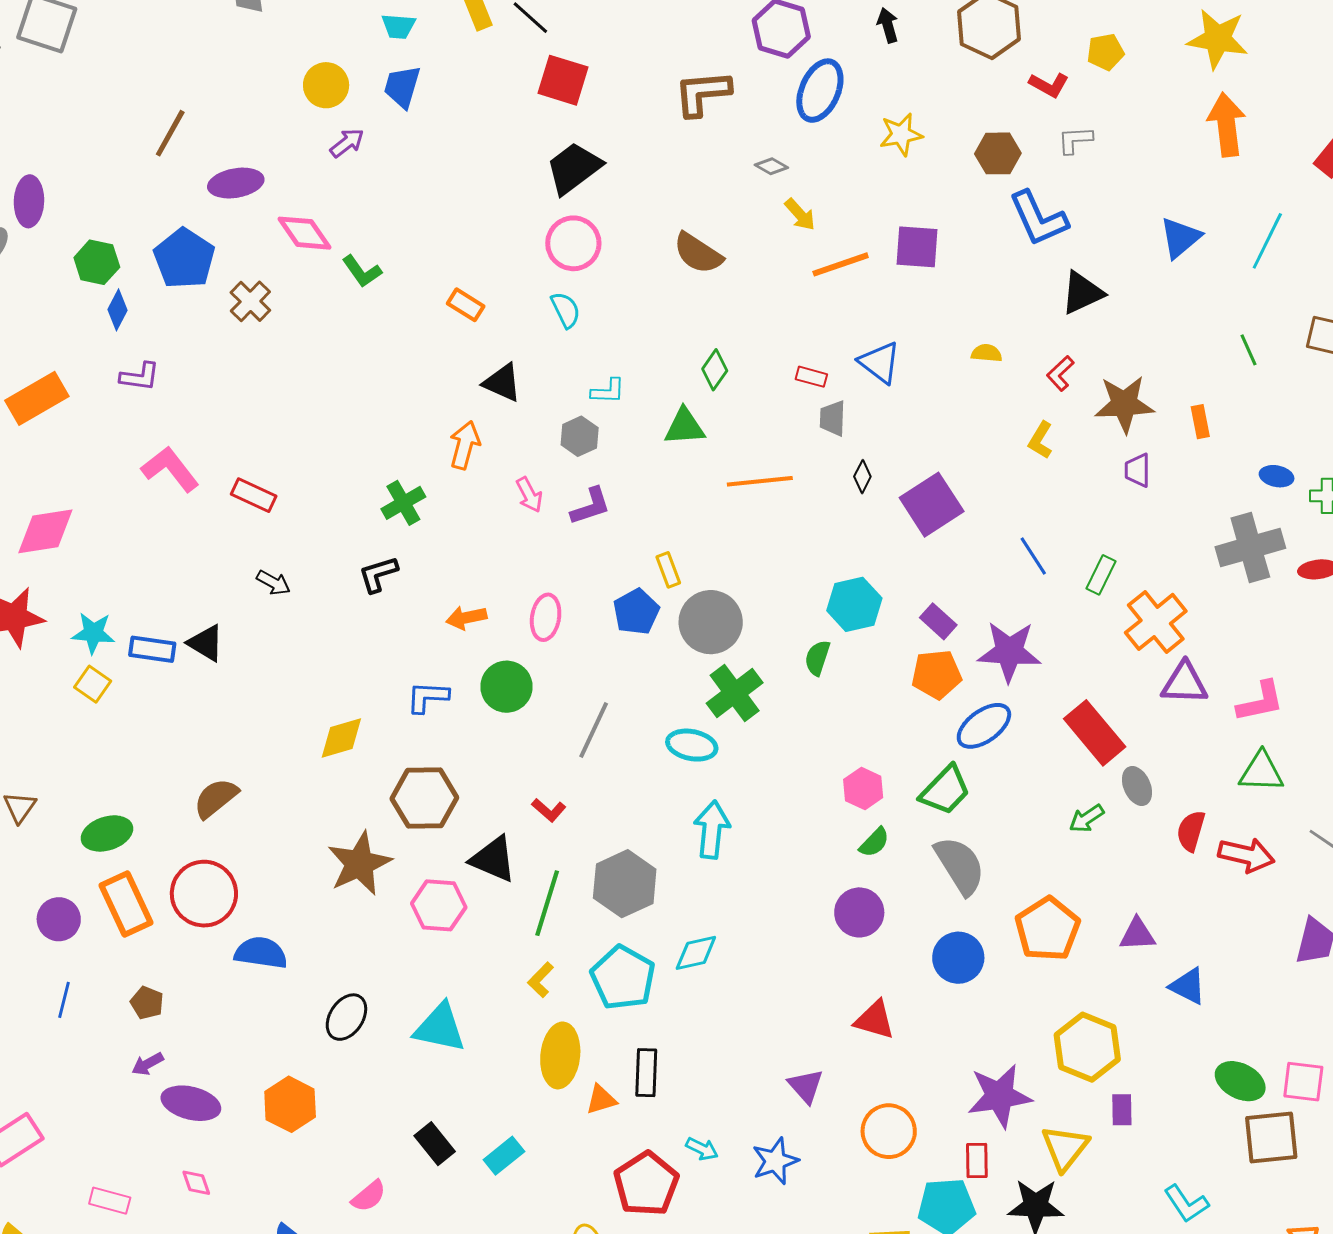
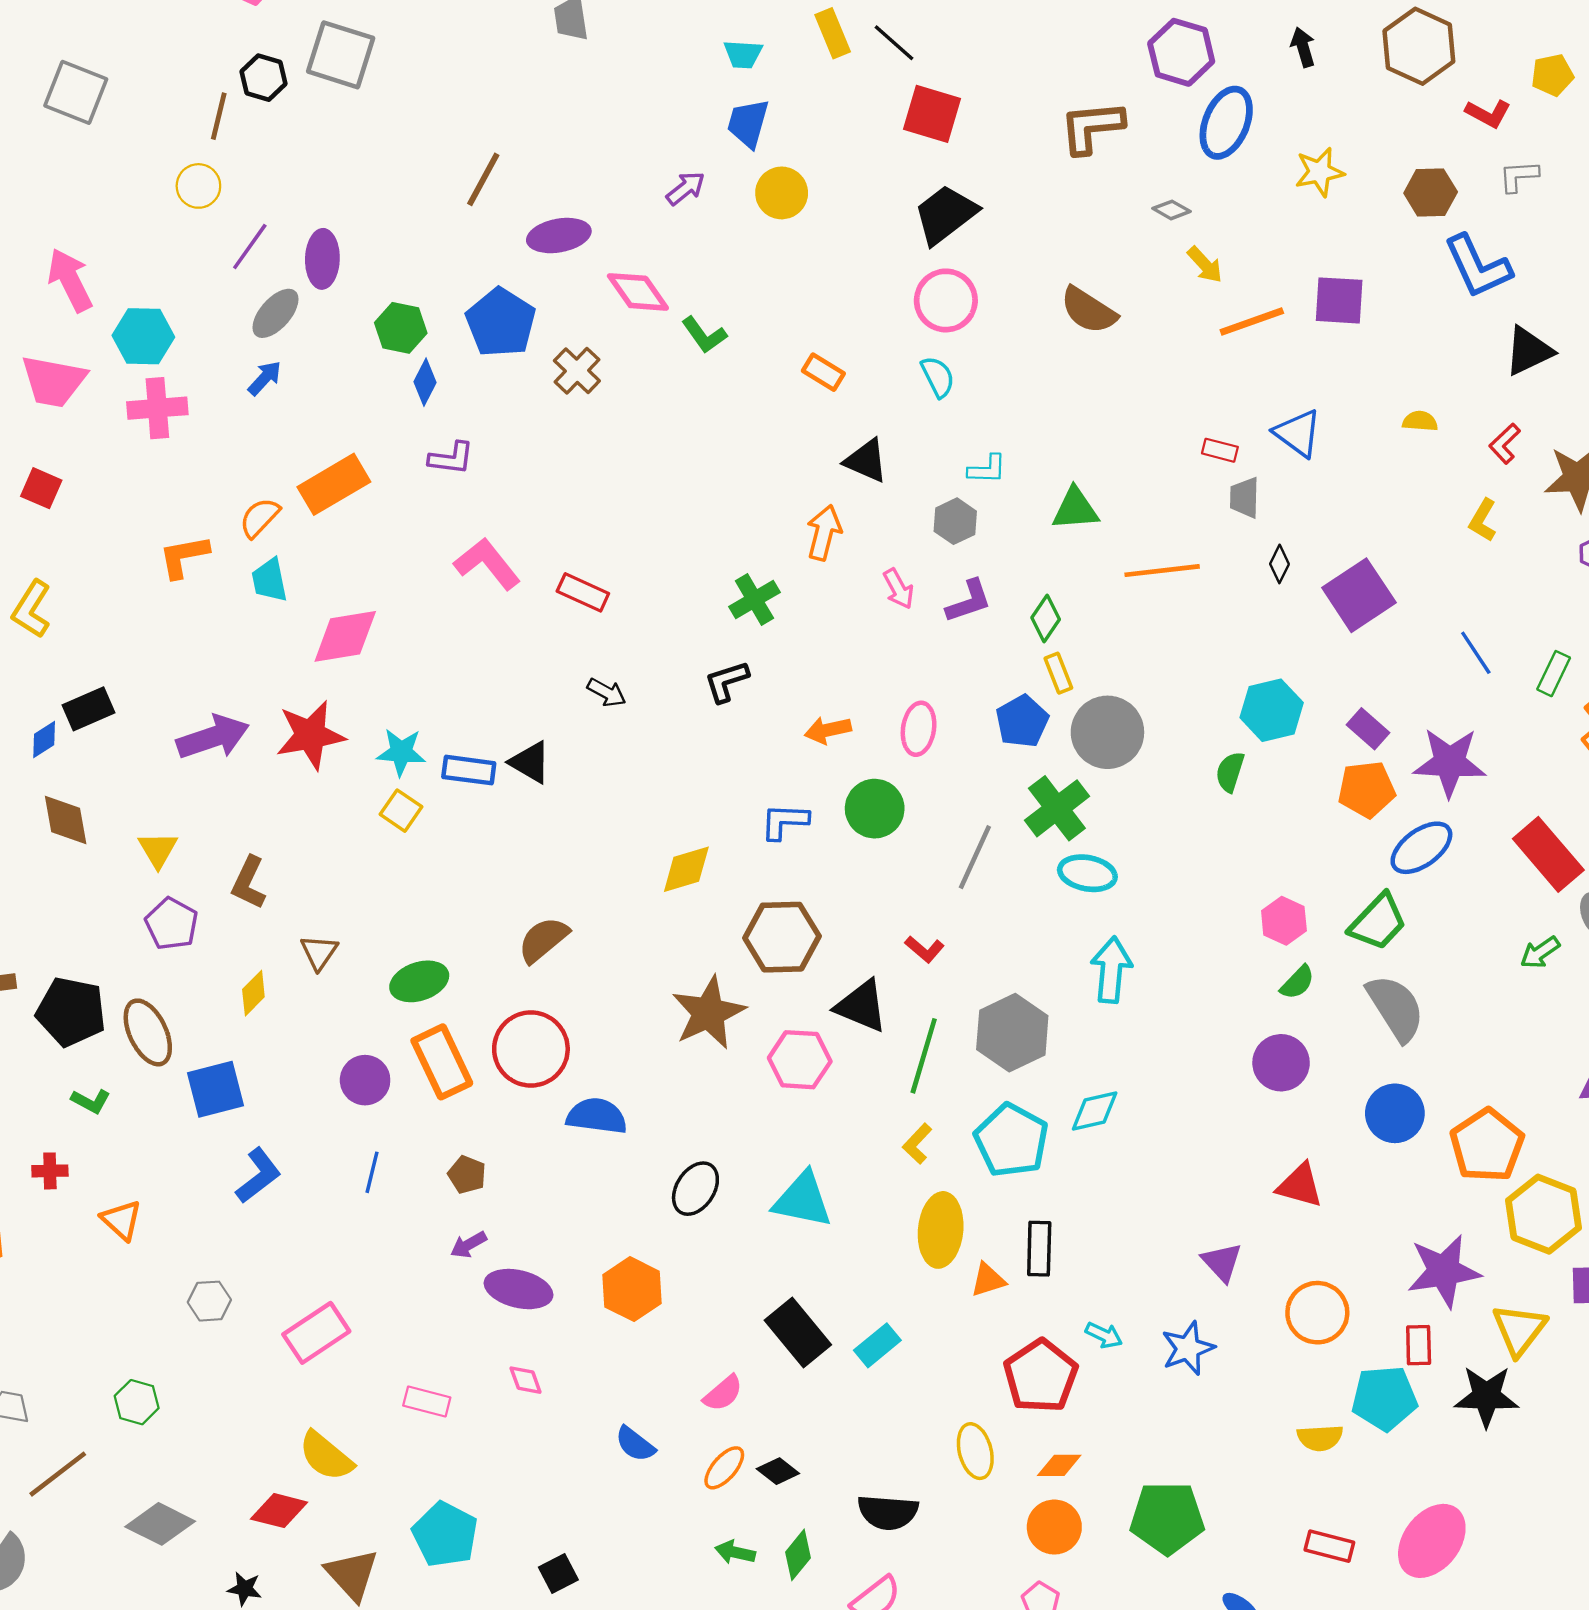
yellow circle: (326, 85) -> (782, 193), moved
green diamond: (715, 370) -> (1046, 618), moved
green cross: (735, 693) -> (1057, 808), moved
orange pentagon: (1048, 929) -> (1487, 1145), moved
black rectangle: (435, 1144) -> (798, 1332), size x1.4

